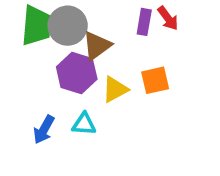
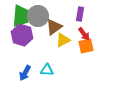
red arrow: (168, 18) -> (84, 34), moved
purple hexagon: (77, 73) -> (22, 35), moved
yellow triangle: (115, 89) -> (63, 40), moved

